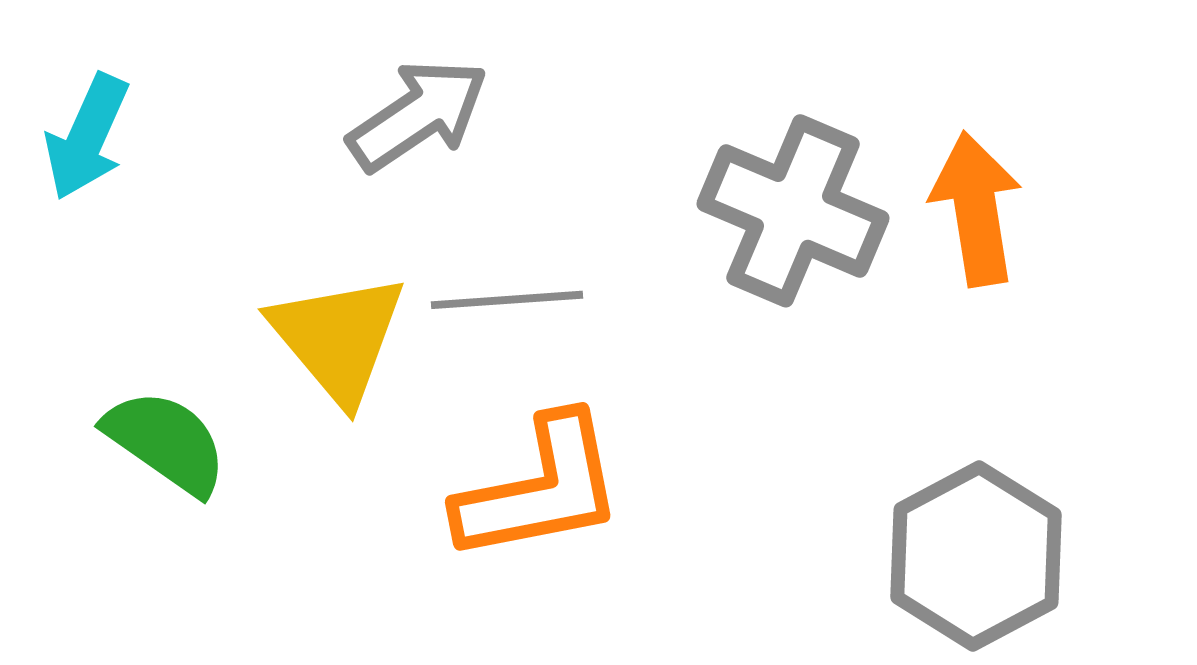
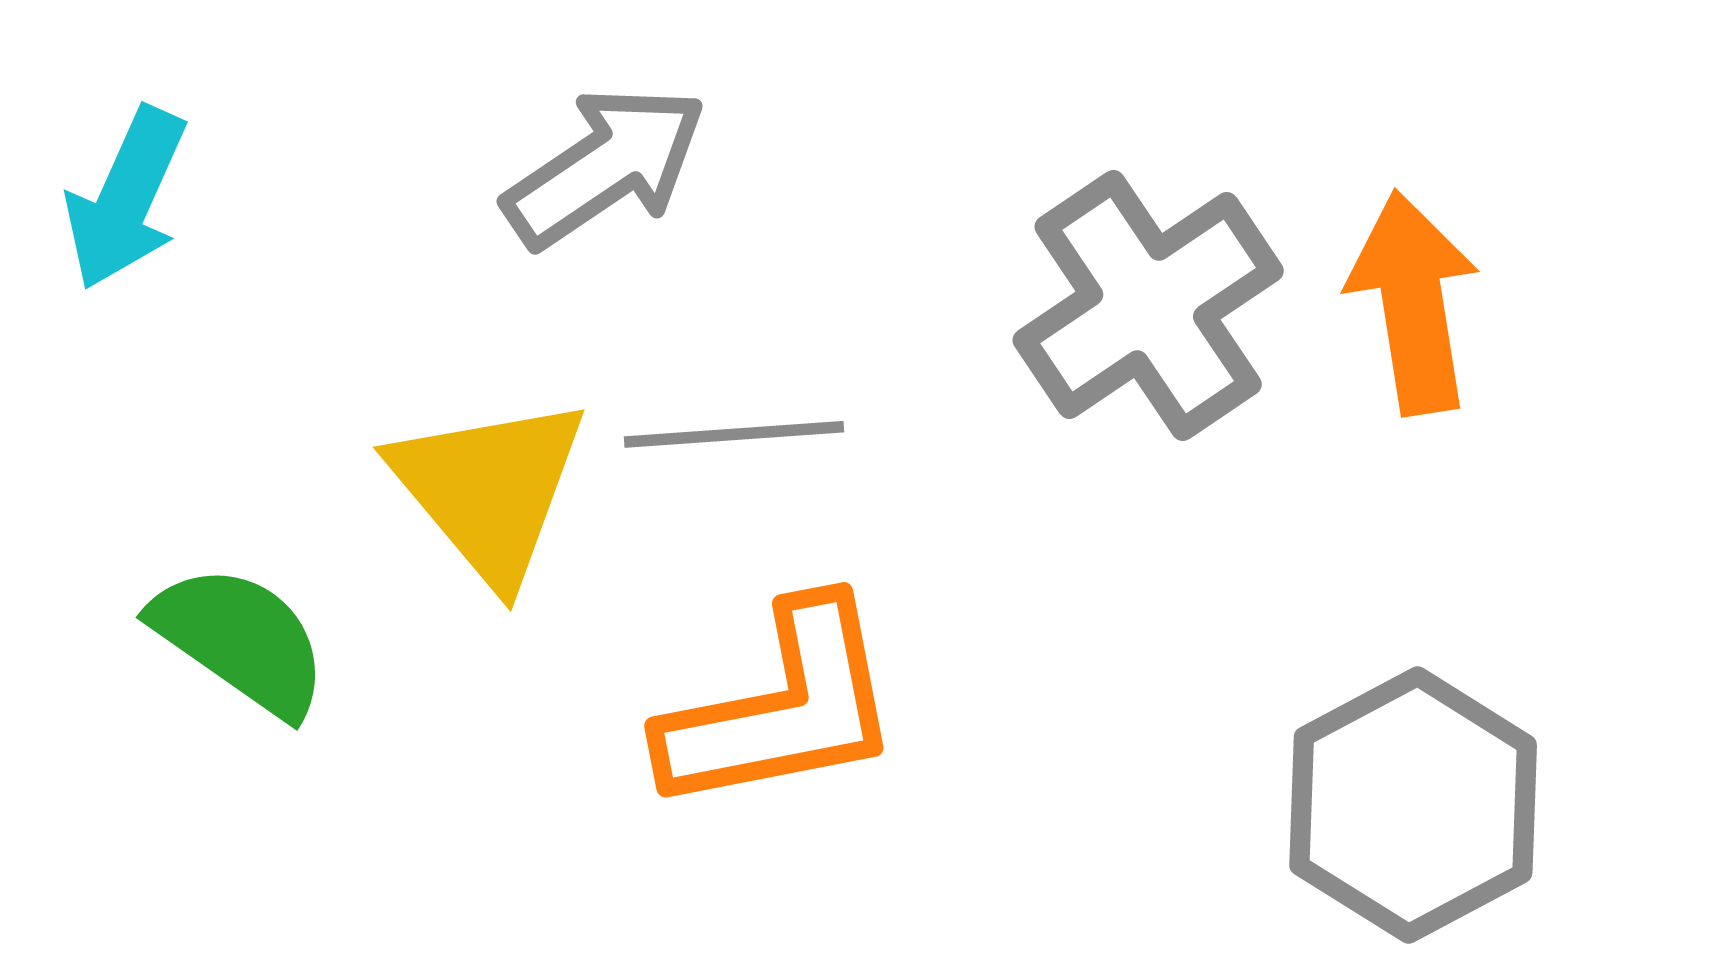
gray cross: (793, 211) -> (1148, 306), turned 33

